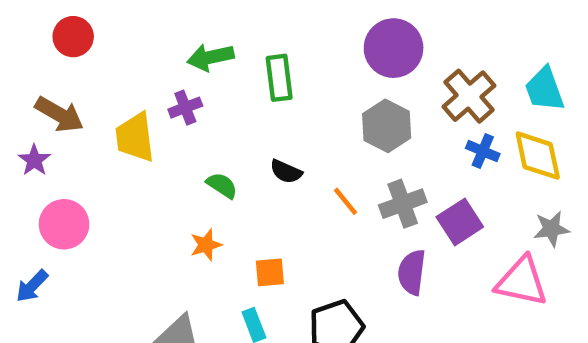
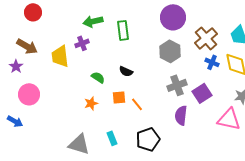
orange line: (345, 201) -> (137, 104), moved
orange square: (270, 272) -> (119, 97), moved
blue arrow: (32, 286) -> (15, 121), turned -105

